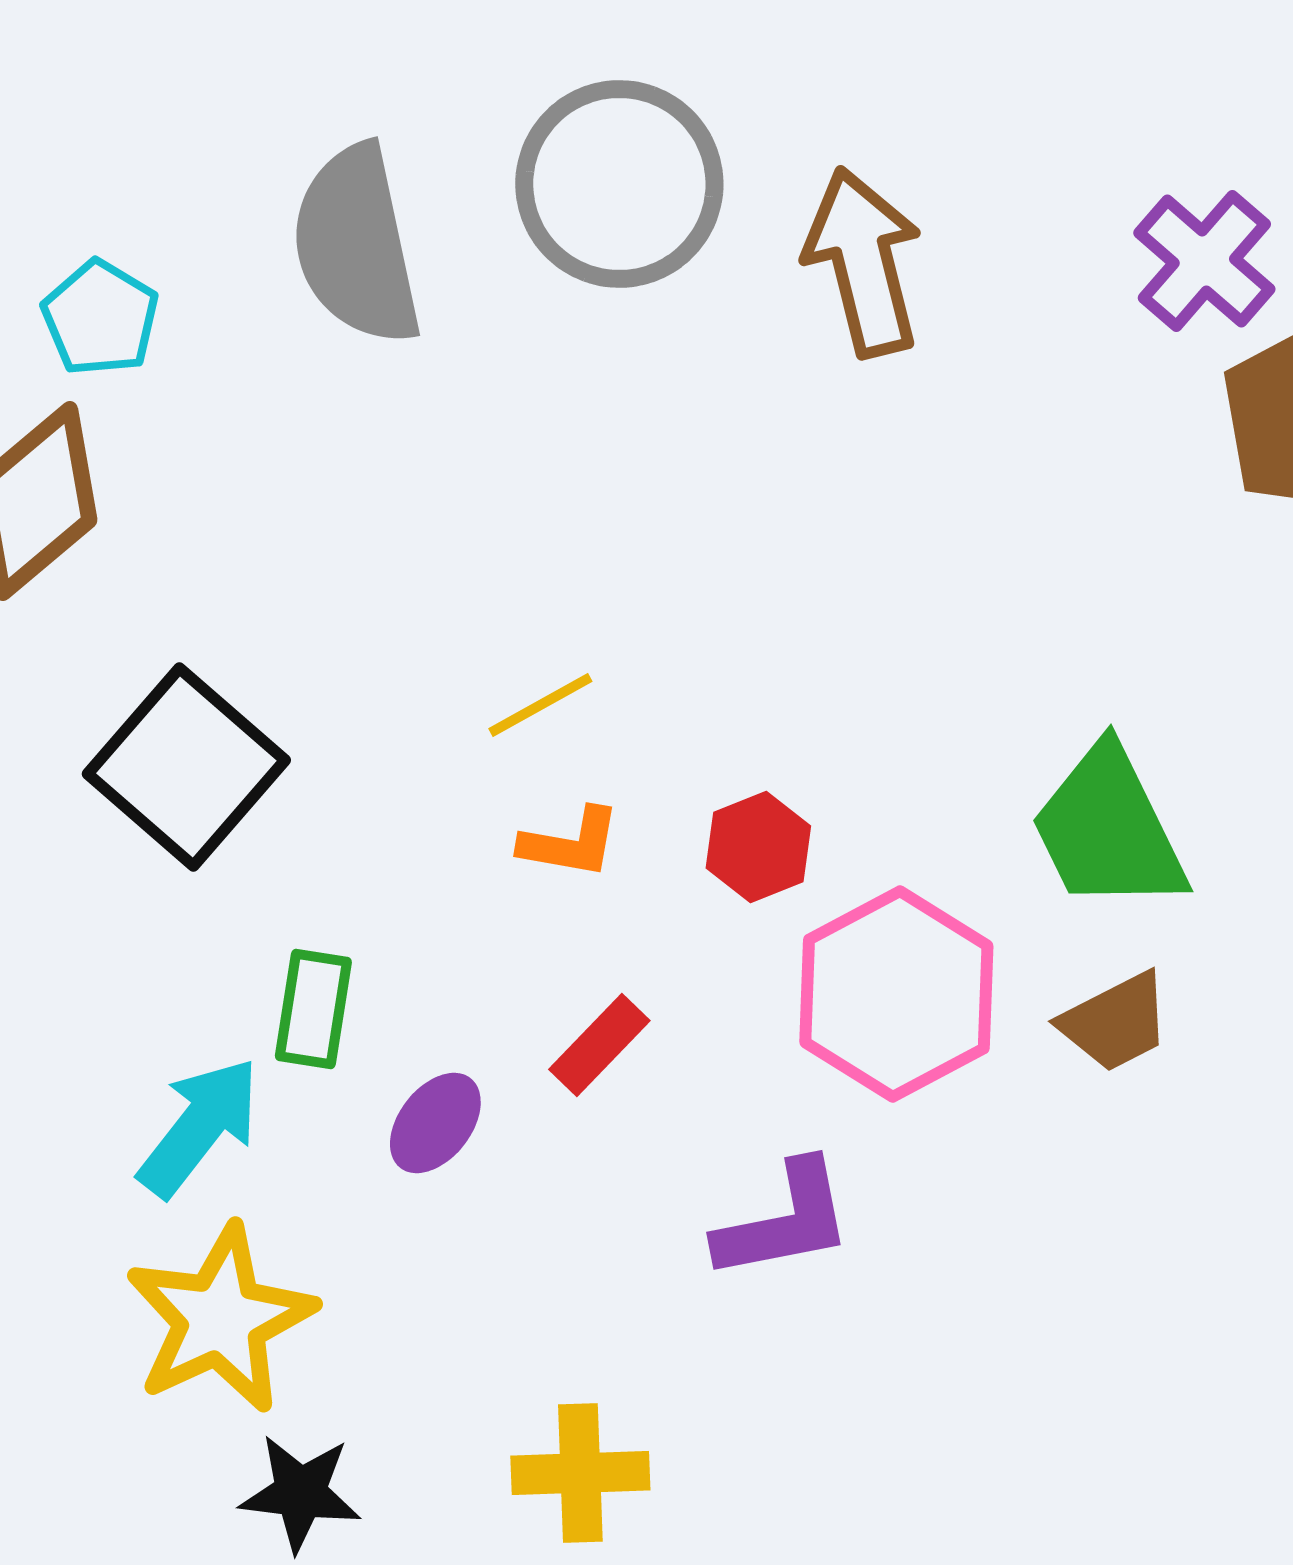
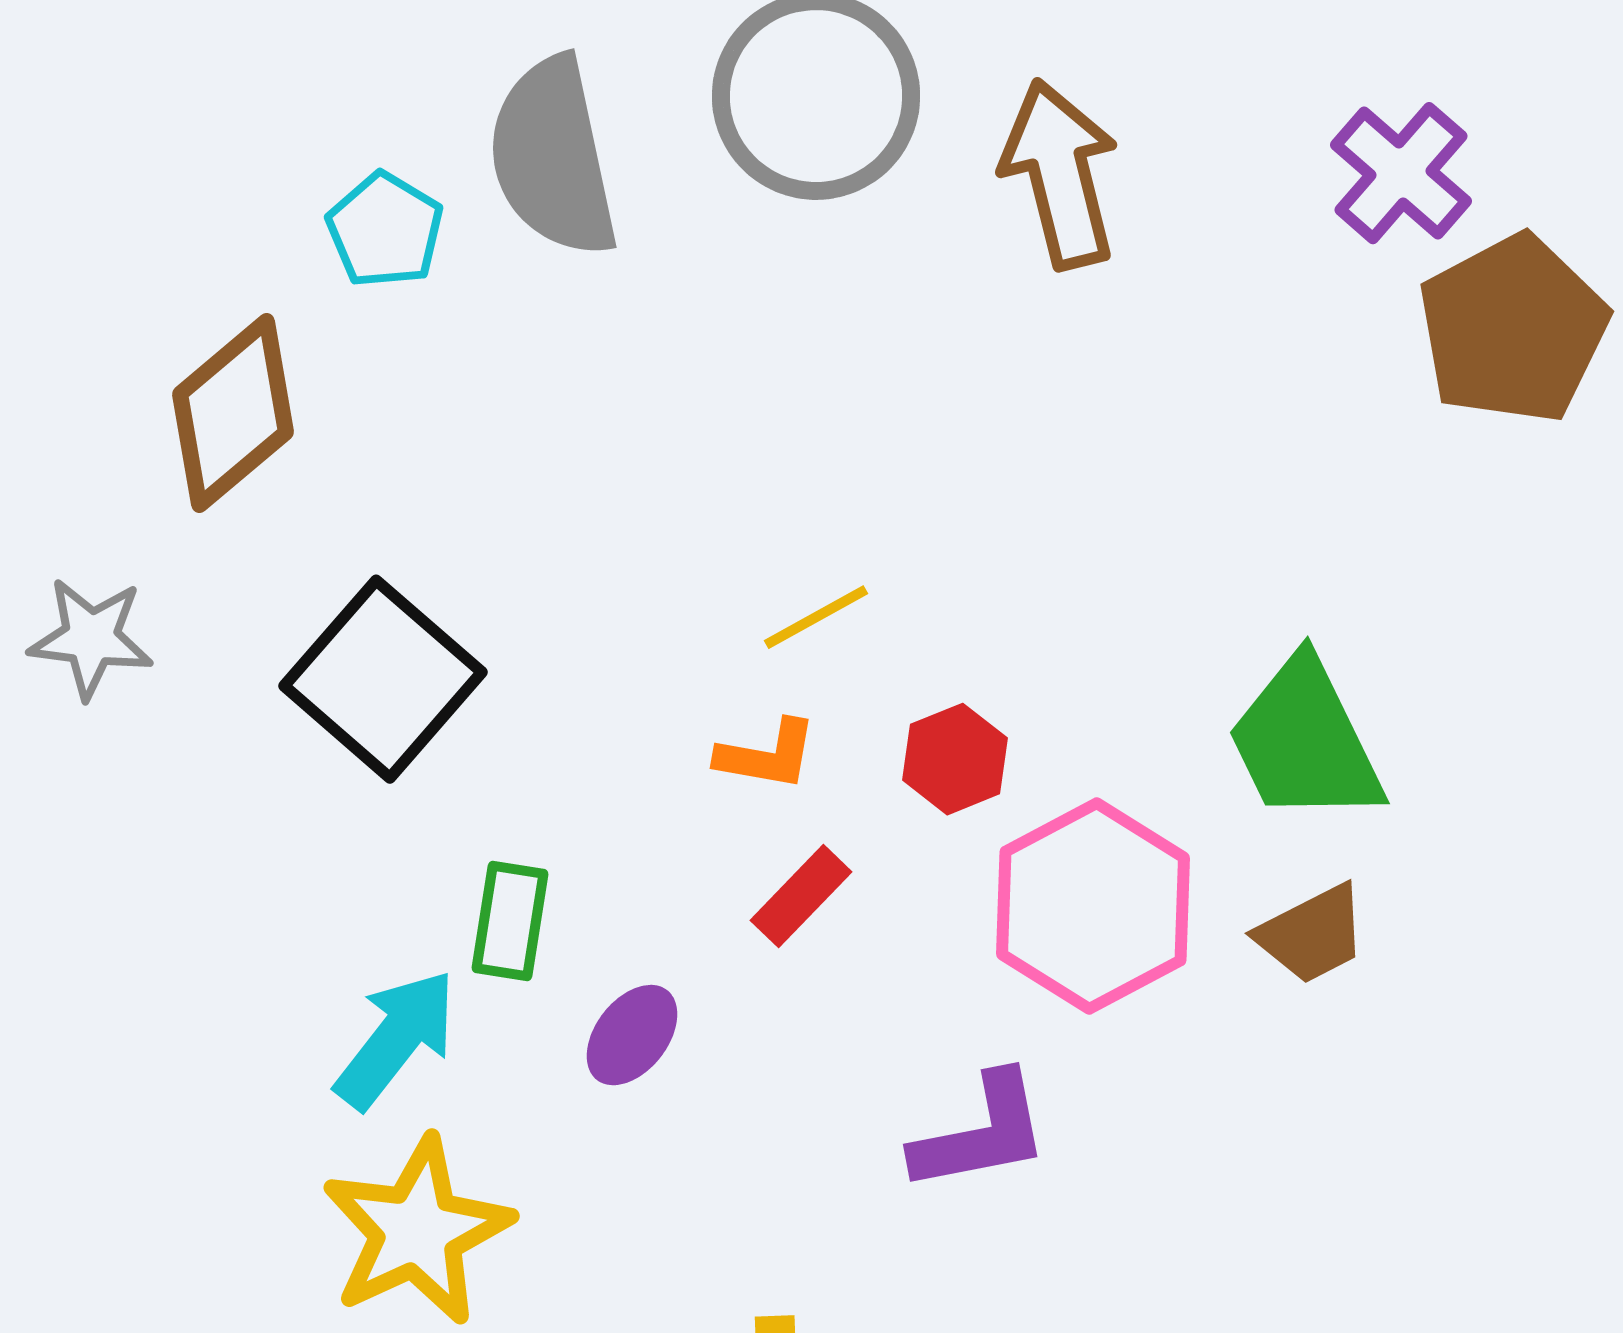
cyan pentagon: (100, 318) -> (385, 230), moved
yellow line: (540, 705) -> (816, 617), moved
red rectangle: (599, 1045) -> (801, 896), moved

